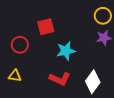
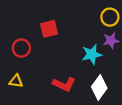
cyan star: (66, 51) -> (92, 54), moved

